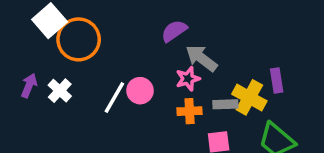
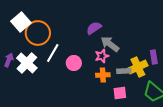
white cross: (60, 91) -> (27, 63), size x1.5
white line: (114, 97) -> (53, 53), moved
yellow cross: (249, 97) -> (138, 67), turned 36

